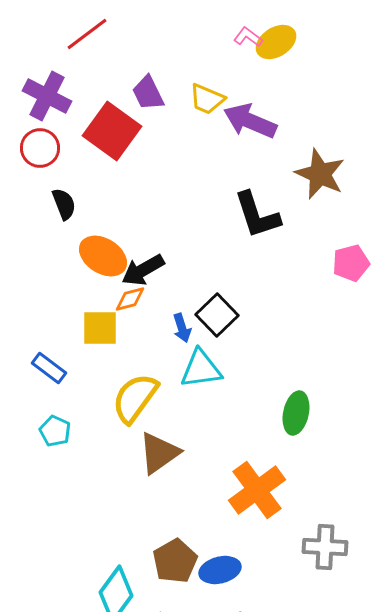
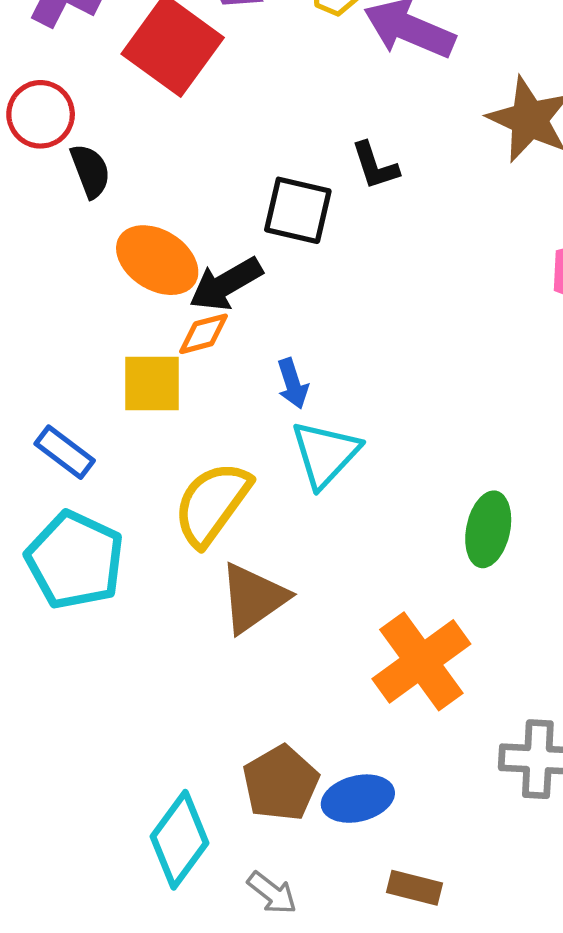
red circle: (40, 148) -> (41, 114), moved
black L-shape: (257, 215) -> (375, 166), moved, size x0.6
black square: (217, 315) -> (298, 210), moved, turned -33
cyan triangle: (201, 369) -> (325, 454), turned -39
cyan pentagon: (55, 431) -> (75, 560), size x1.8

